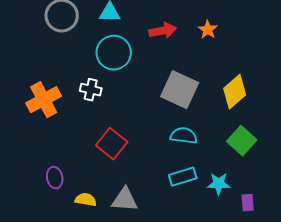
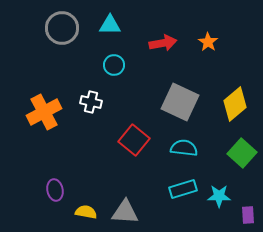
cyan circle: (114, 53) -> (114, 65), size x0.6
red square: (112, 144) -> (134, 140), moved

